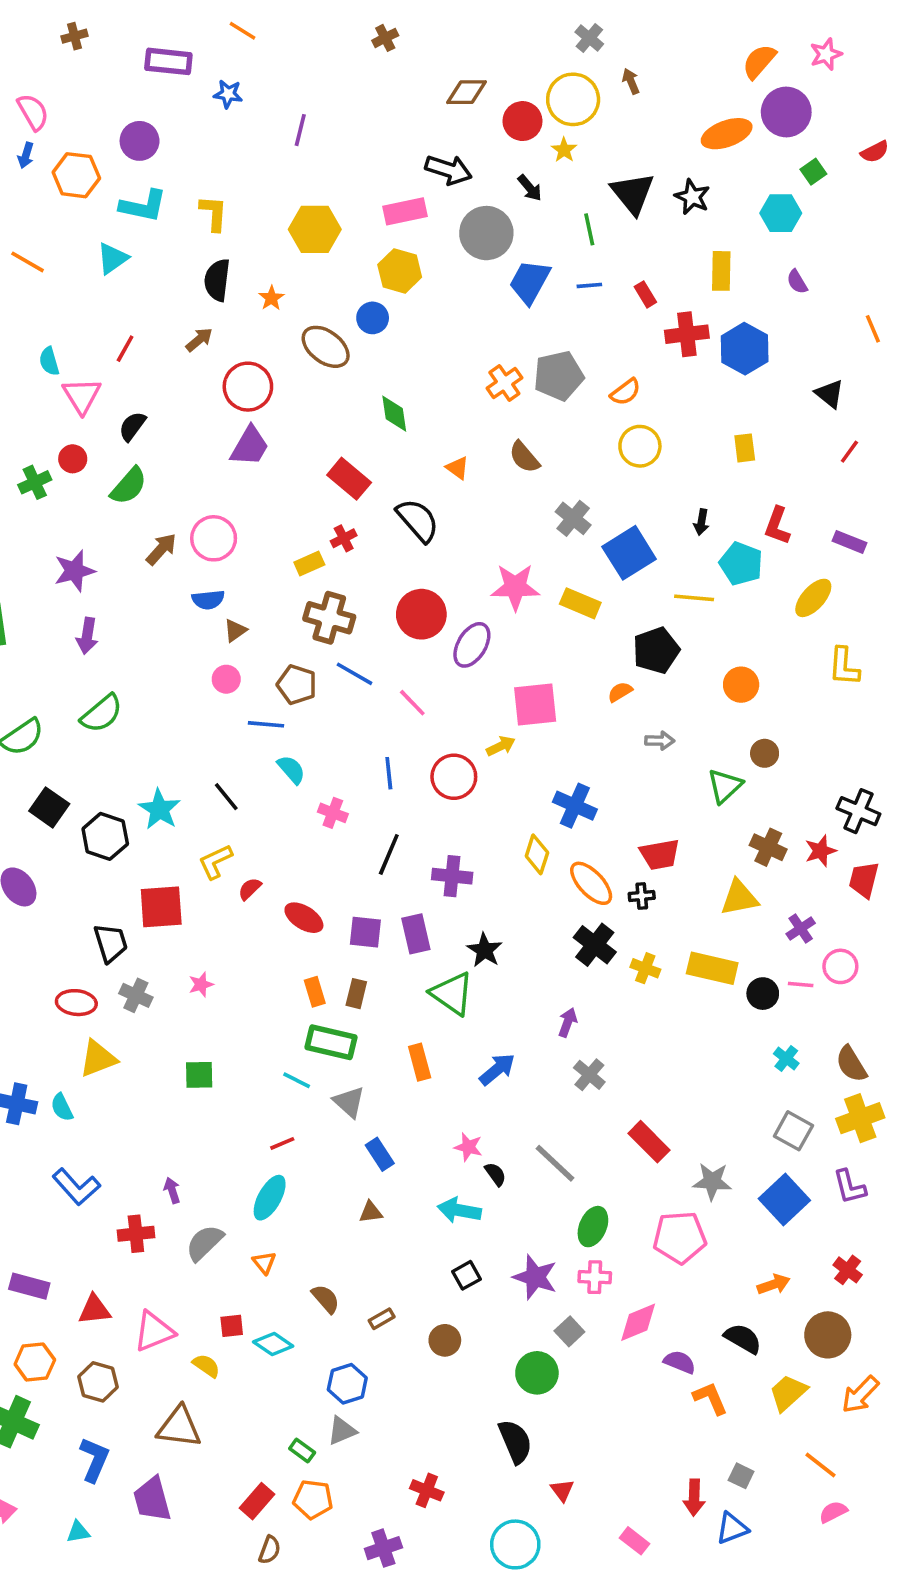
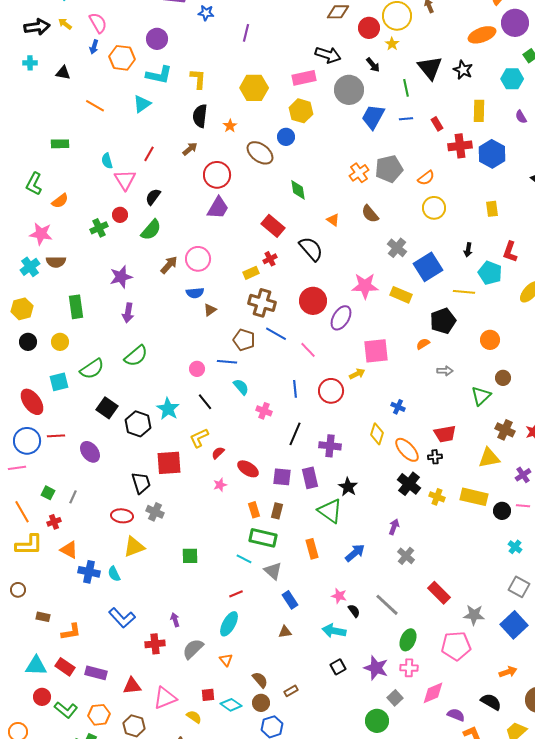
pink circle: (226, 679) -> (197, 369), moved
blue cross: (575, 806) -> (398, 407), size x0.6
pink star: (201, 984) -> (220, 485), moved
brown circle: (445, 1340) -> (261, 703), moved

